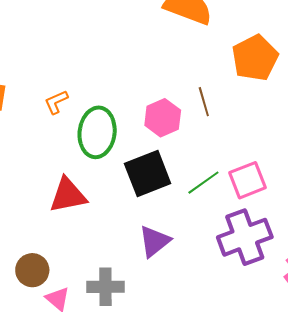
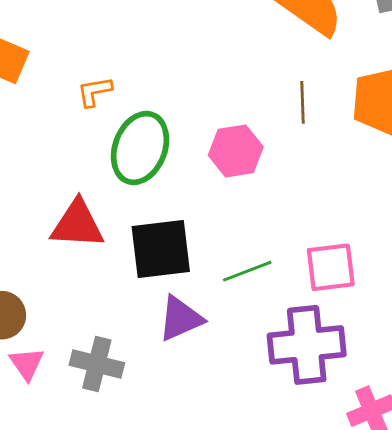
brown line: (204, 102) -> (303, 102), moved
black square: (148, 174) -> (161, 249), moved
green line: (203, 183) -> (247, 271), moved

